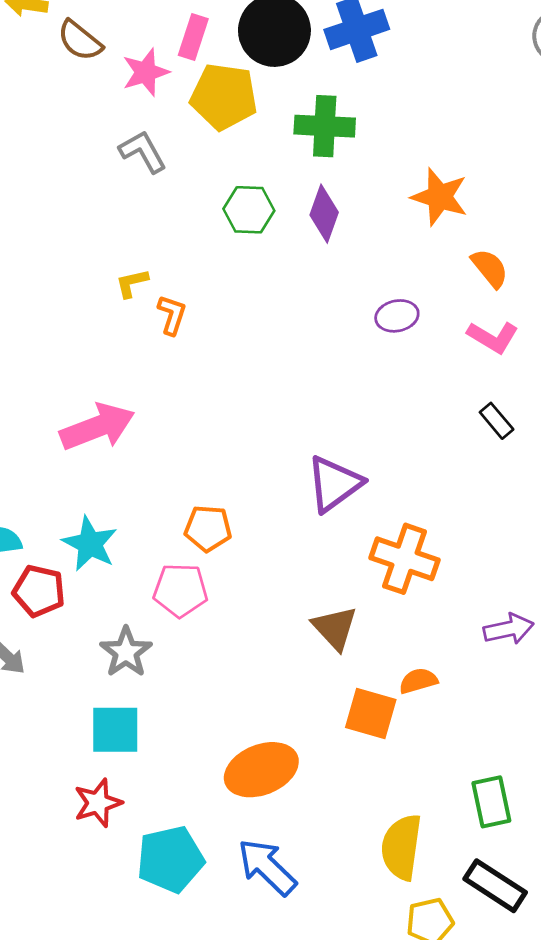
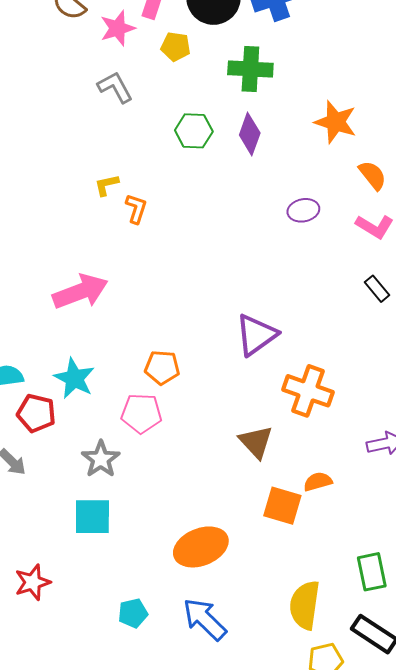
yellow pentagon: (224, 97) -> (176, 47), size x0.6
red star: (98, 803) -> (33, 582), moved
cyan pentagon: (170, 859) -> (133, 613), size x0.6

